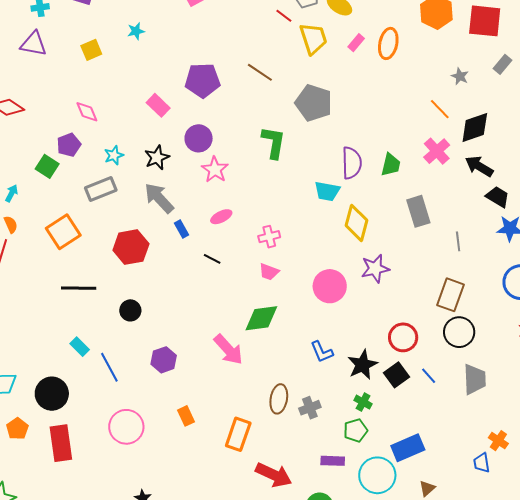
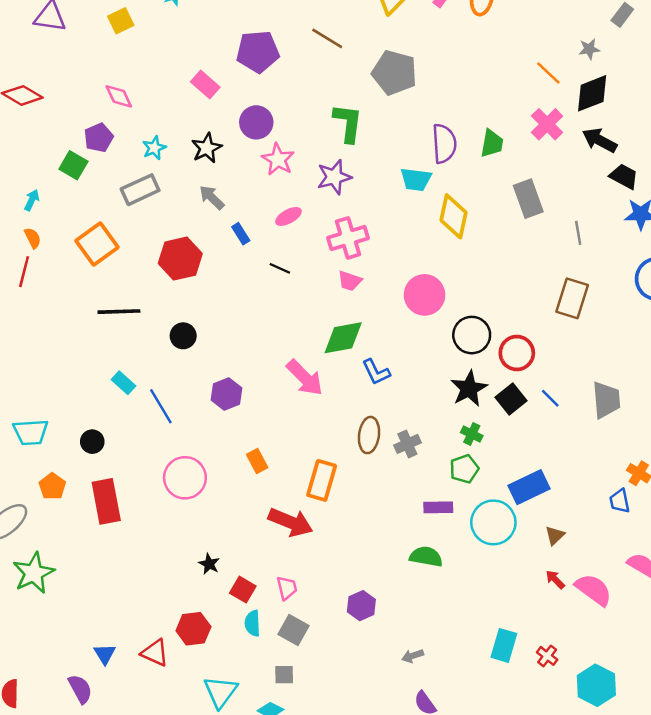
gray star: (460, 76) -> (589, 49), moved, turned -30
gray arrow: (159, 198) -> (212, 197), size x0.7
pink cross: (269, 237) -> (348, 238), size x1.5
purple star: (375, 269) -> (334, 177), moved
black circle: (459, 332) -> (472, 335), moved
blue L-shape: (322, 352) -> (376, 372), moved
black circle: (52, 394) -> (92, 442), size x0.6
red arrow: (274, 475) -> (290, 522), moved

